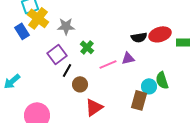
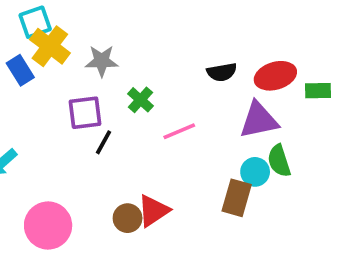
black semicircle: (139, 37) -> (222, 72), moved
purple square: (57, 54) -> (85, 113), turned 30
purple triangle: (128, 58) -> (259, 120), moved, size x1.6
brown circle: (80, 84) -> (128, 218), moved

